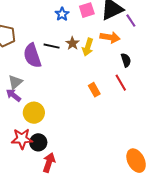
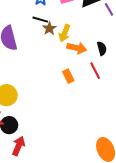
orange arrow: (110, 37) -> (77, 48), moved
black line: (52, 46) -> (40, 20), moved

